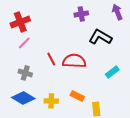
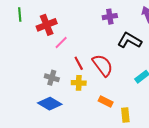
pink line: (24, 43) -> (61, 42), moved
red semicircle: (74, 61) -> (103, 65), turned 50
yellow cross: (51, 101) -> (79, 83), moved

